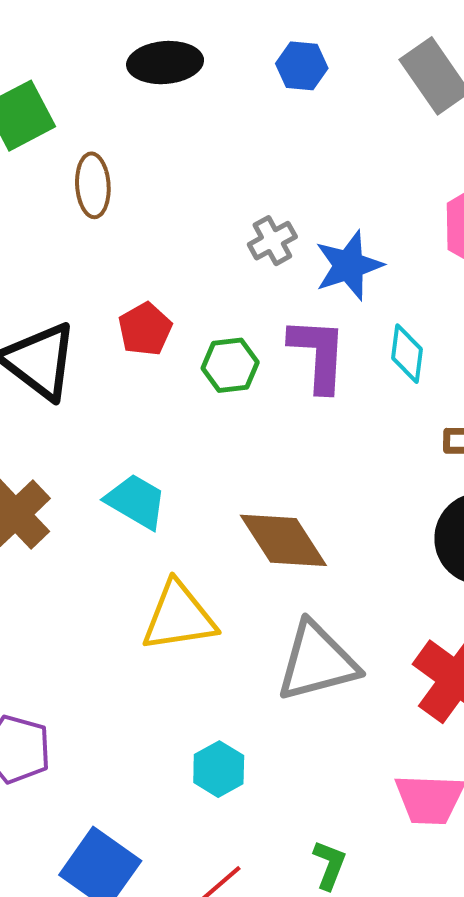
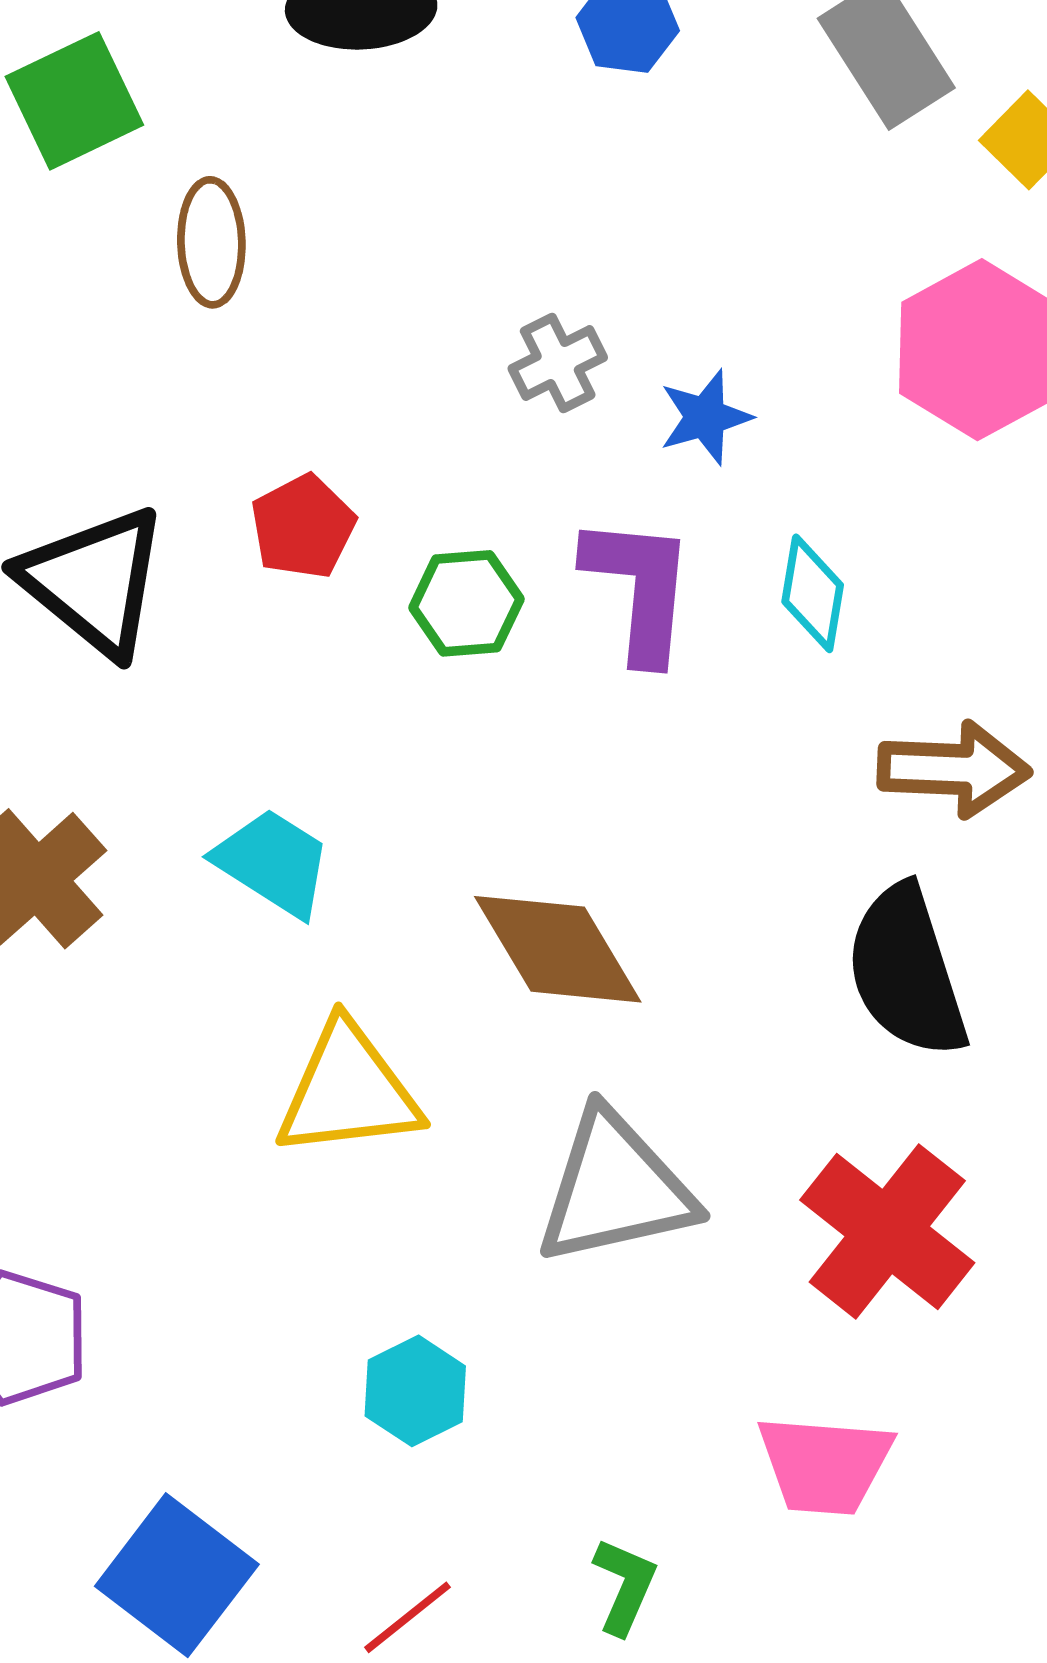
blue star: (349, 266) -> (705, 417), size x0.7

